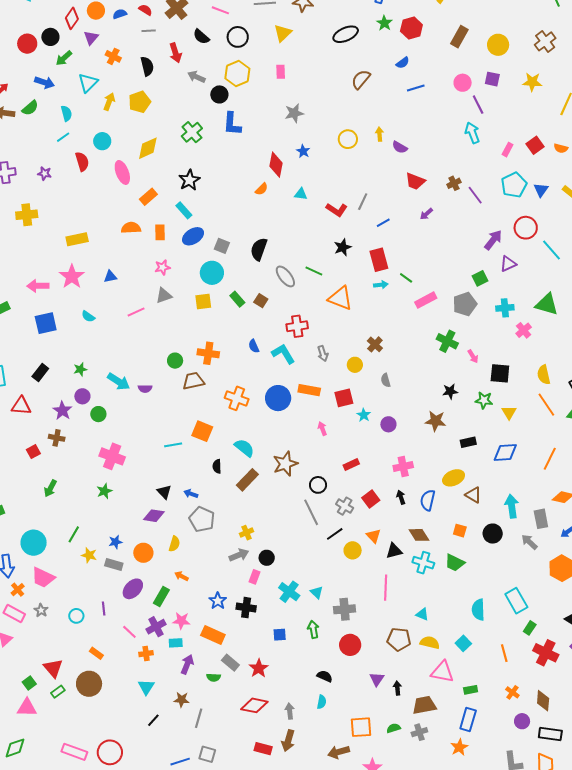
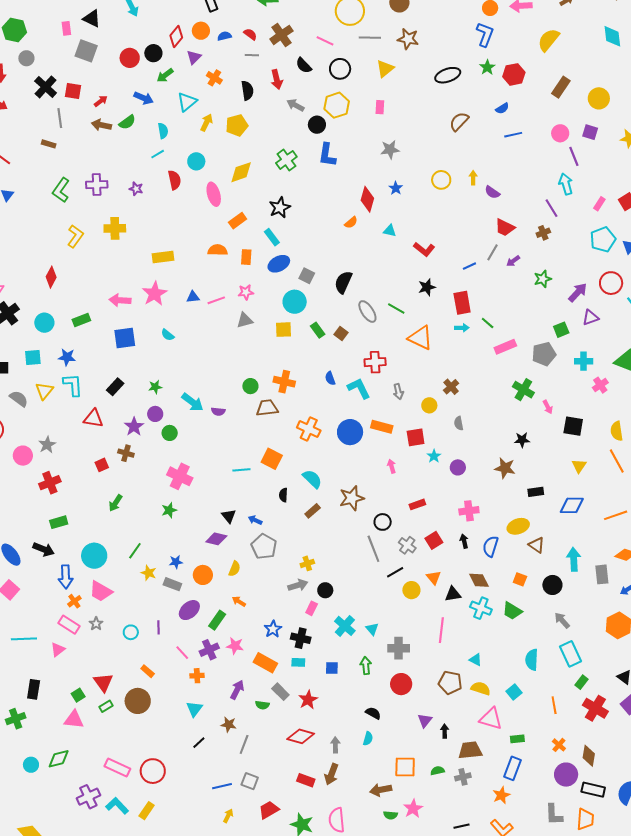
purple line: (475, 195) -> (552, 208), moved
gray line: (363, 202) -> (493, 252), moved
pink line: (136, 312) -> (216, 300), moved
green star: (484, 400) -> (543, 279), moved, turned -30
orange line: (550, 459) -> (616, 515), turned 40
brown rectangle: (247, 480) -> (313, 511), size x0.7
gray arrow: (529, 542) -> (562, 620), moved
cyan rectangle: (176, 643) -> (298, 662), moved
purple circle: (522, 721) -> (566, 775), size x1.5

